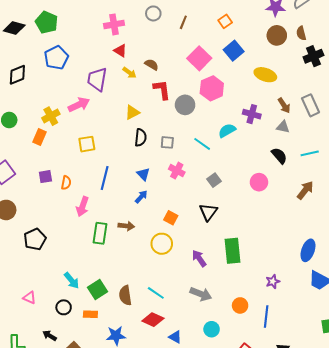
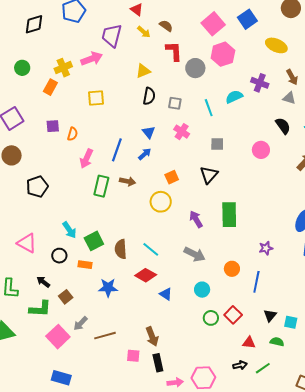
cyan line: (202, 144) -> (209, 108), turned 30
blue line: (105, 178) -> (117, 150), moved
gray square: (214, 180) -> (217, 144), turned 32
orange square: (171, 218) -> (172, 177), turned 32
pink triangle: (29, 298) -> (27, 243), size x1.5

